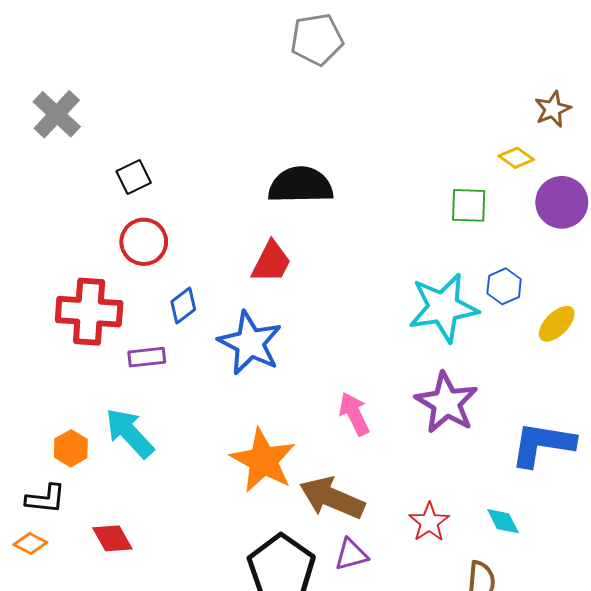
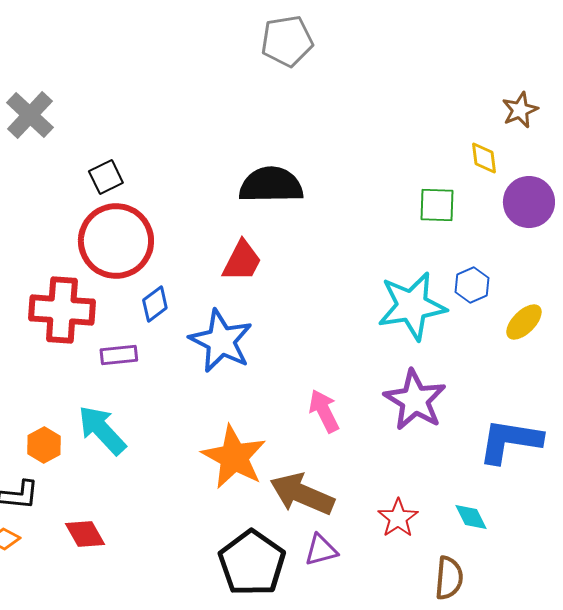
yellow diamond: (516, 158) -> (484, 158), turned 48
red circle: (144, 242) -> (116, 241), size x1.6

